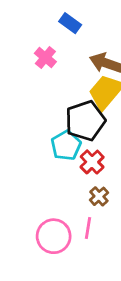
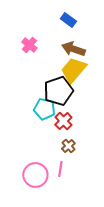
blue rectangle: (70, 23) -> (68, 20), moved
cyan pentagon: (66, 145) -> (44, 109), turned -30

